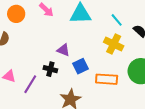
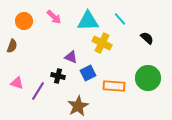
cyan line: (117, 20) -> (120, 19), moved
yellow cross: (114, 44) -> (102, 43), moved

